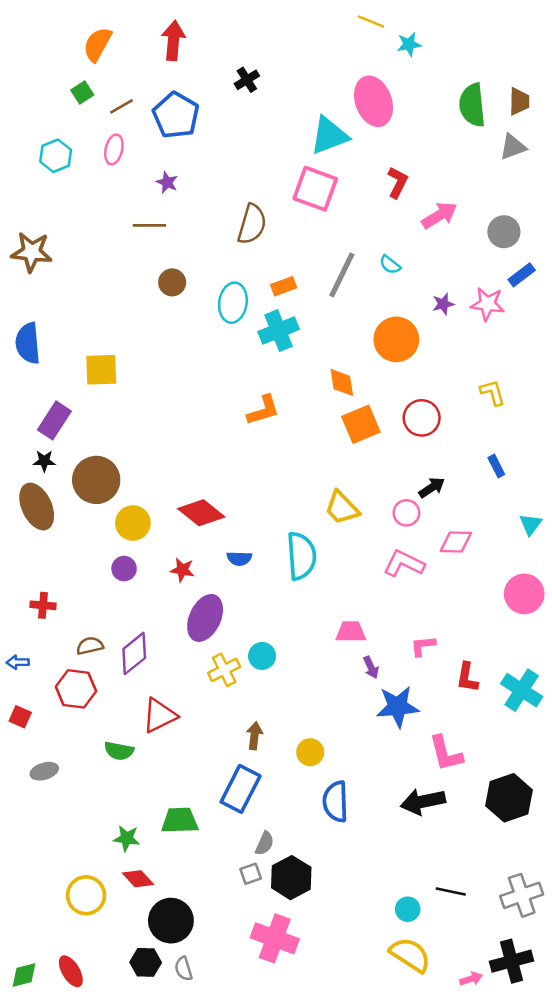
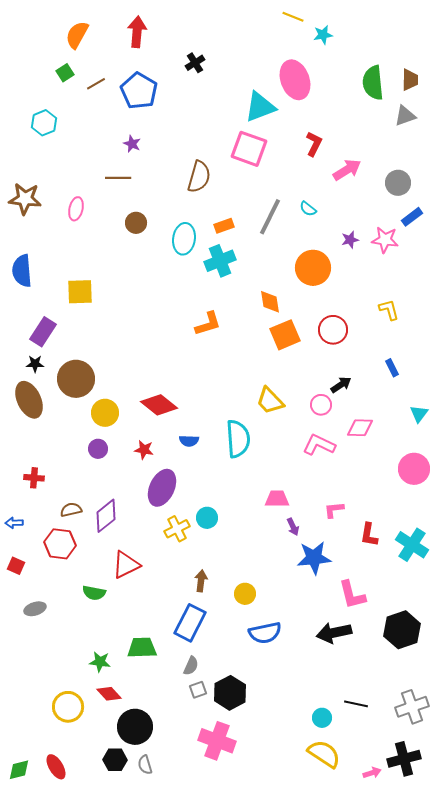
pink ellipse: (114, 149) -> (76, 209), moved
blue semicircle: (336, 802) -> (265, 633), turned -100
gray semicircle: (265, 843) -> (191, 666), moved

